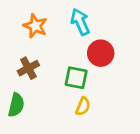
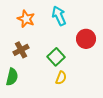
red circle: (101, 53) -> (86, 39), moved
green square: (76, 78) -> (56, 57), turned 36

